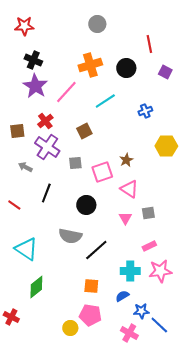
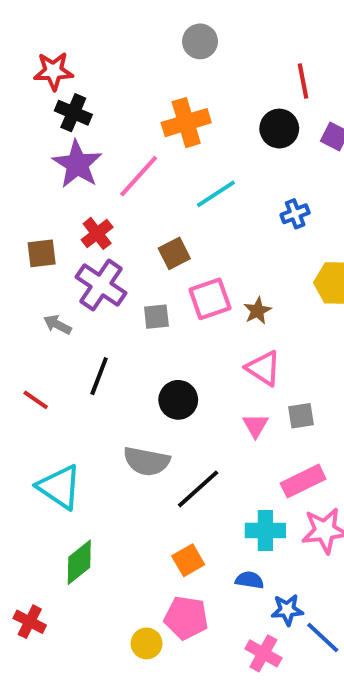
red star: (24, 26) -> (53, 71), moved
black circle: (126, 68) -> (279, 129), moved
pink square: (102, 172) -> (210, 299), moved
pink rectangle: (149, 246) -> (303, 481), size x1.5
orange square: (91, 286) -> (188, 560), turned -35
blue semicircle: (122, 296) -> (250, 580), turned 40

